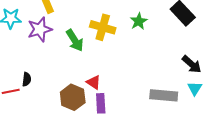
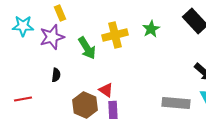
yellow cross: (103, 27) -> (115, 35), turned -30
black semicircle: (27, 79) -> (56, 75), moved

